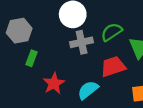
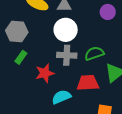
red star: (54, 83) -> (45, 73), moved

